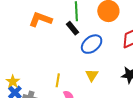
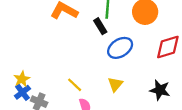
yellow line: (58, 80) -> (75, 85), turned -64

